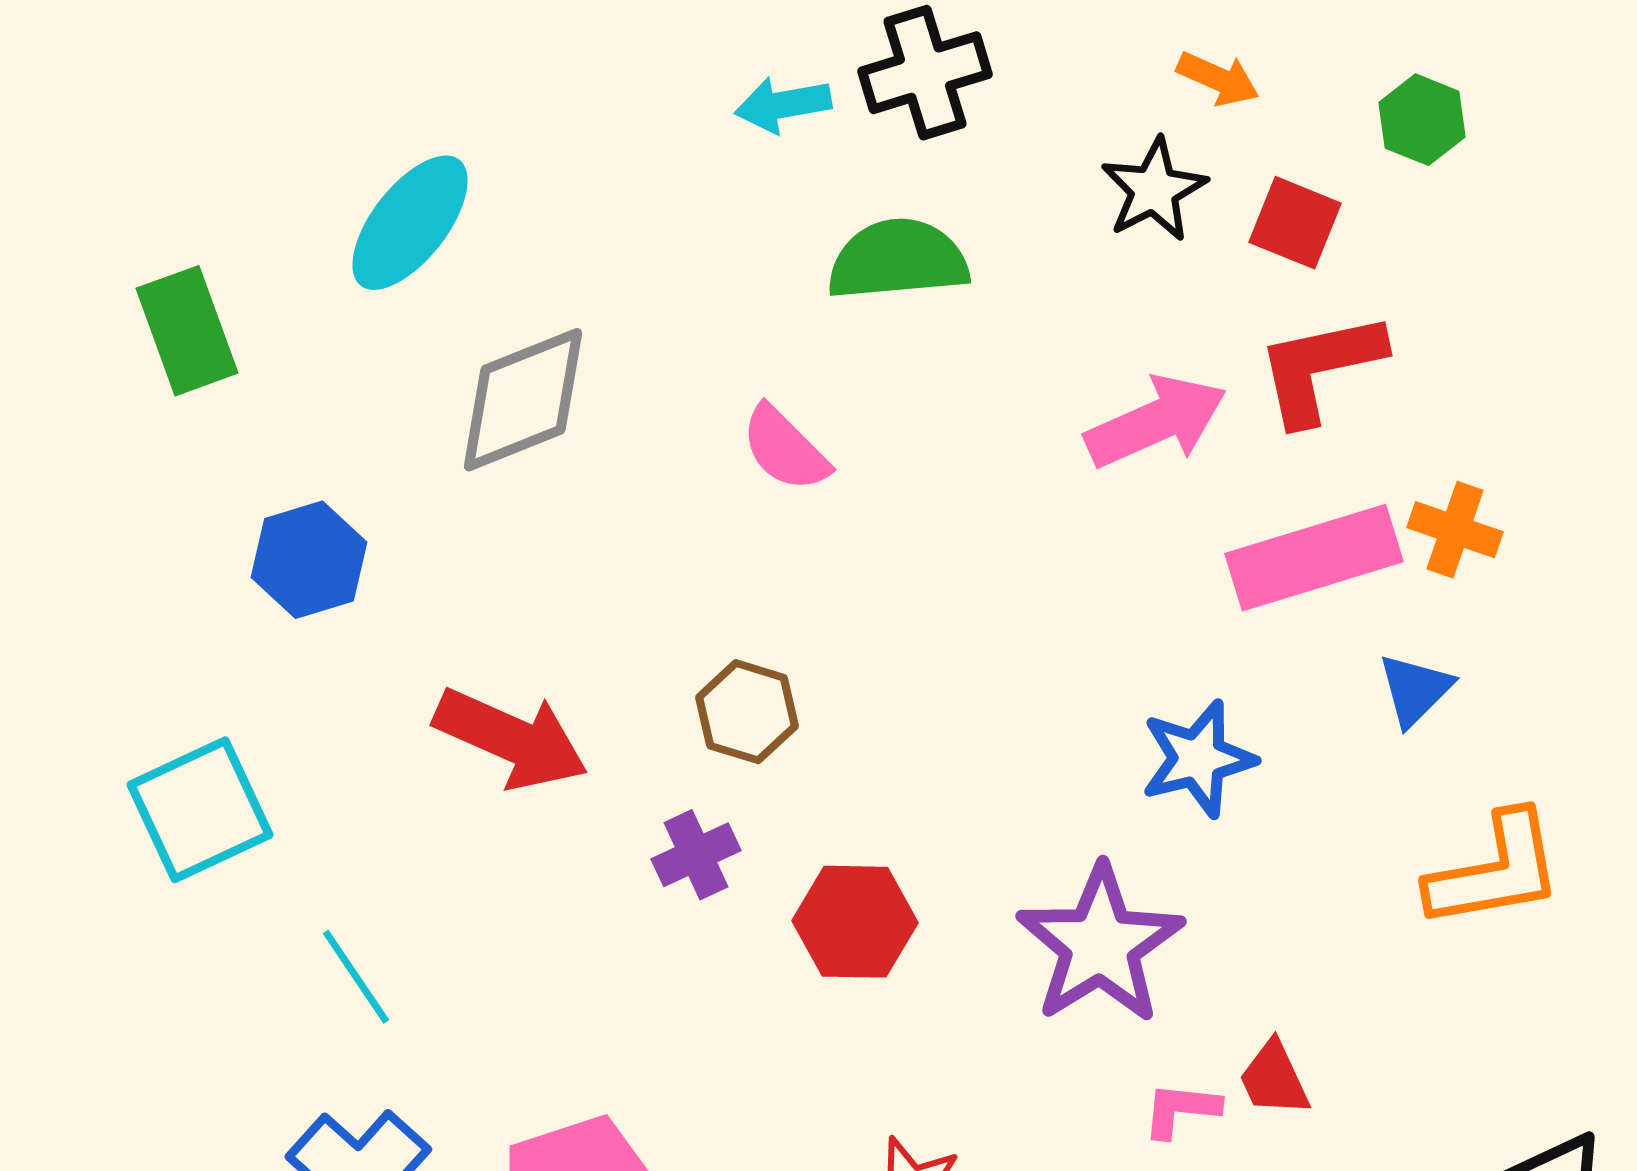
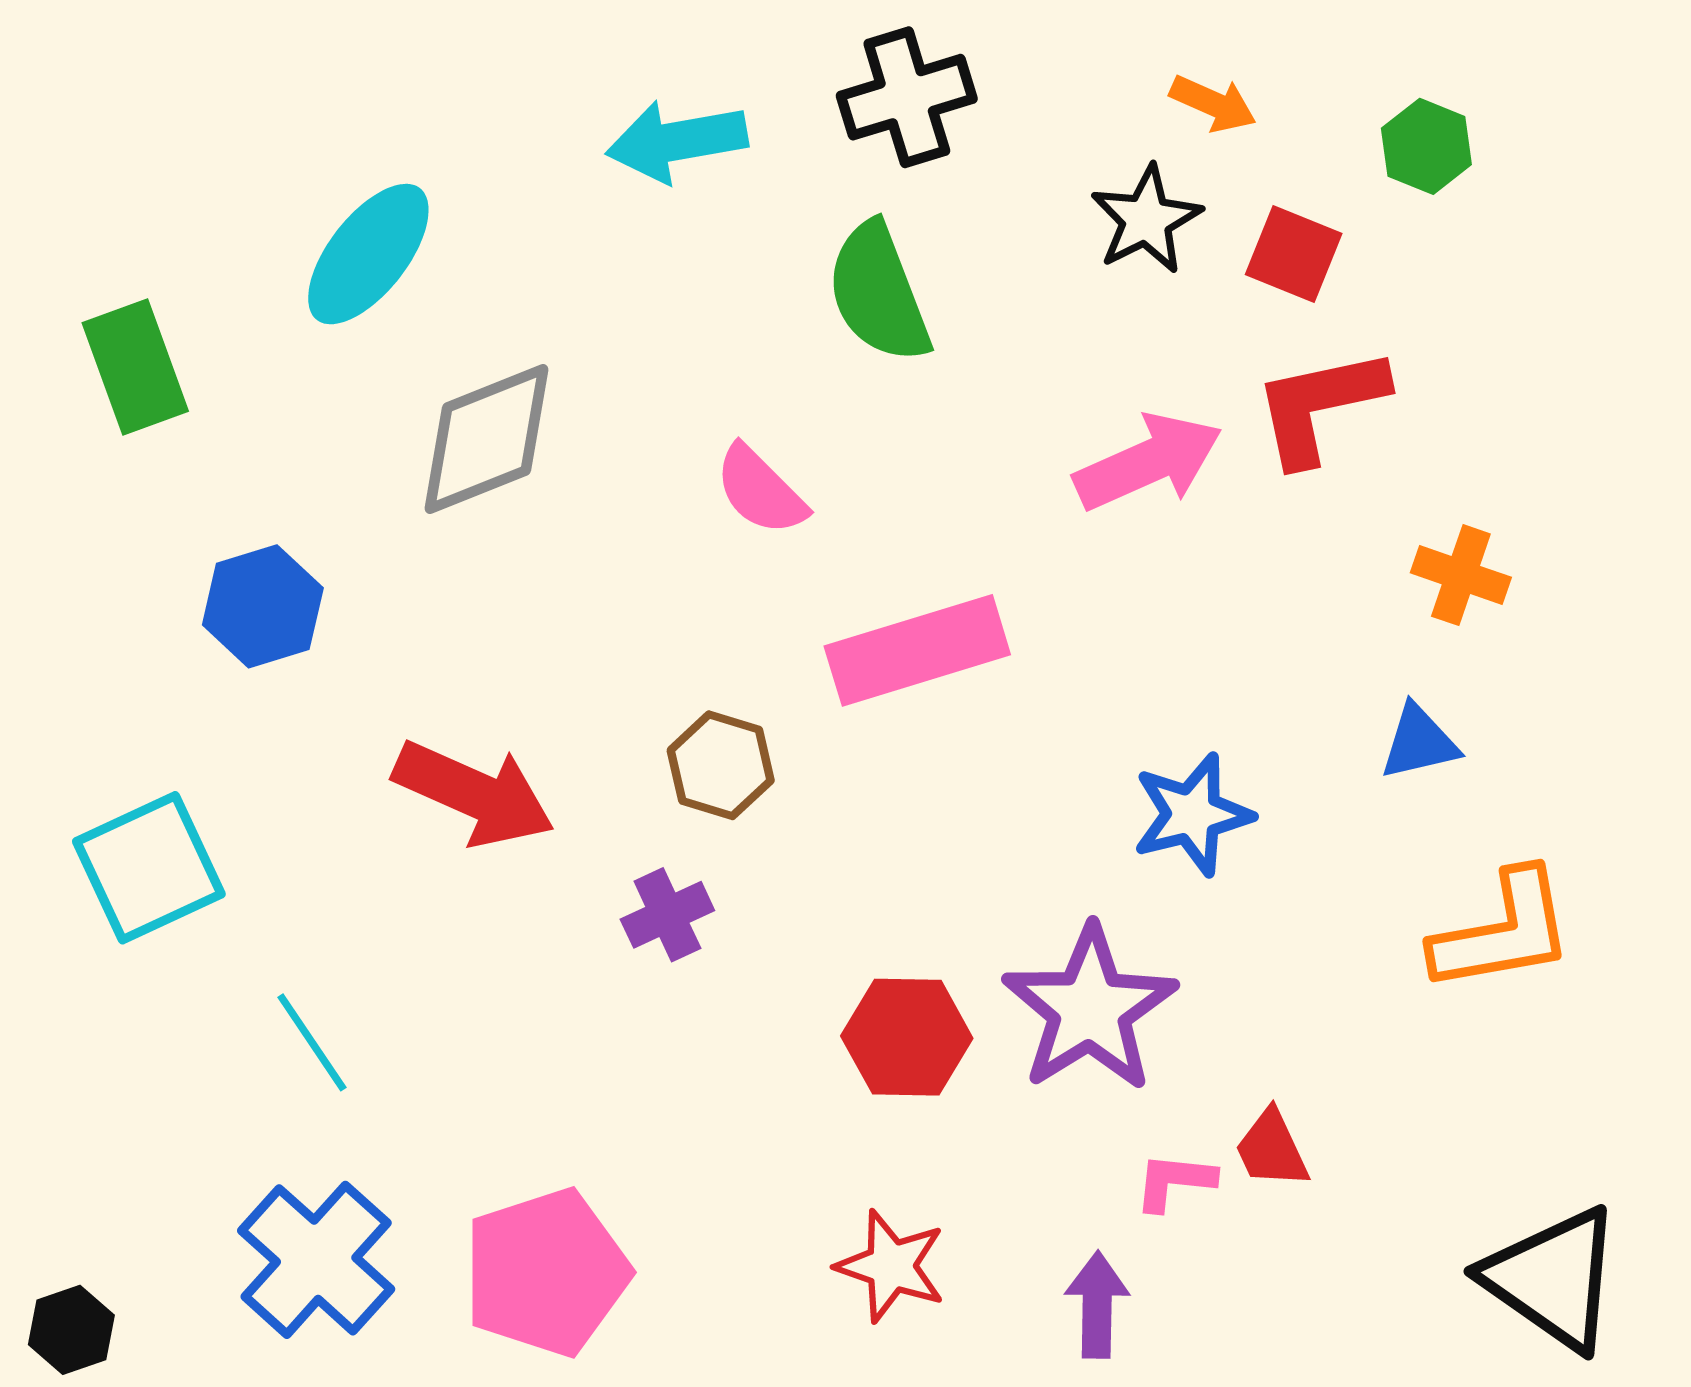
cyan arrow: (783, 105) -> (677, 141), moved, size x1.4
green semicircle: (898, 260) -> (879, 293), turned -106
pink rectangle: (1314, 558) -> (917, 650), moved
blue triangle: (1415, 690) -> (1419, 742), turned 32
red hexagon: (855, 922) -> (907, 1037), moved

